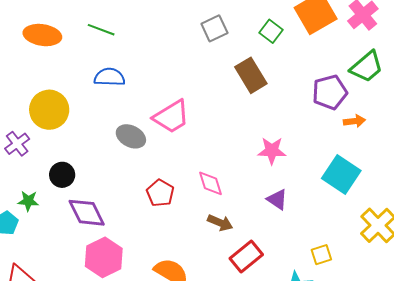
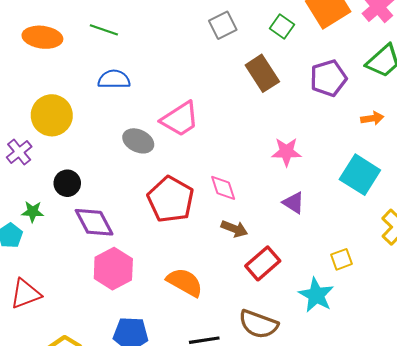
purple pentagon: (330, 92) -> (328, 78), moved
red pentagon: (160, 193) -> (171, 199), size x1.6

